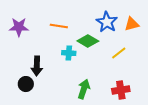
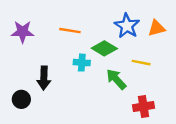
yellow line: (119, 53) -> (141, 63), turned 49
black circle: (26, 84) -> (21, 99), moved
green arrow: (84, 89) -> (116, 79), moved, turned -60

